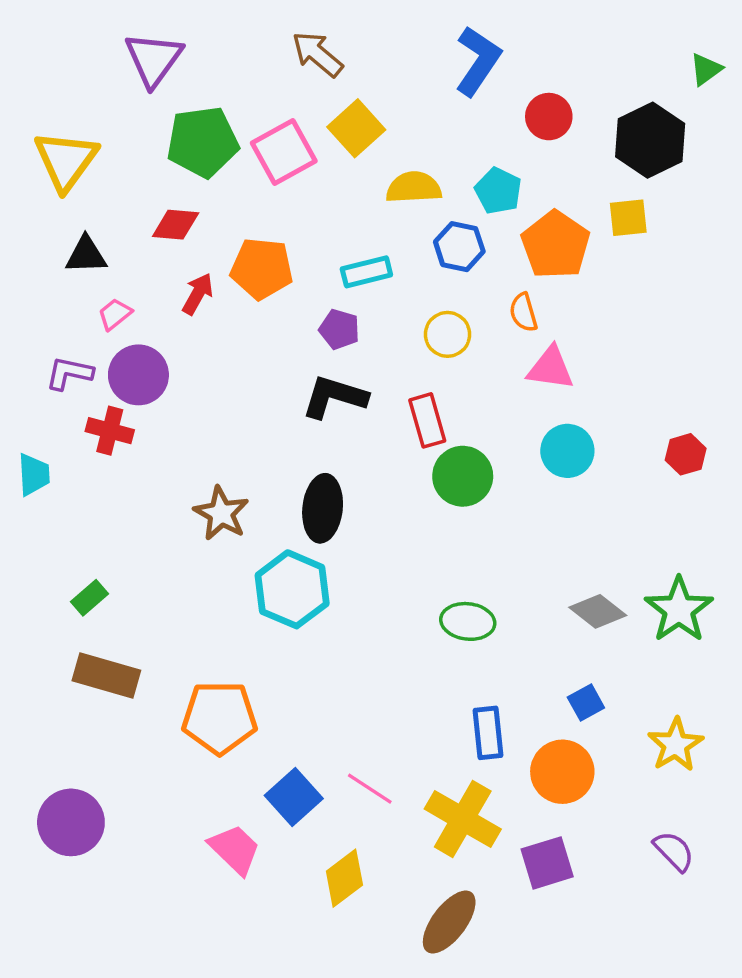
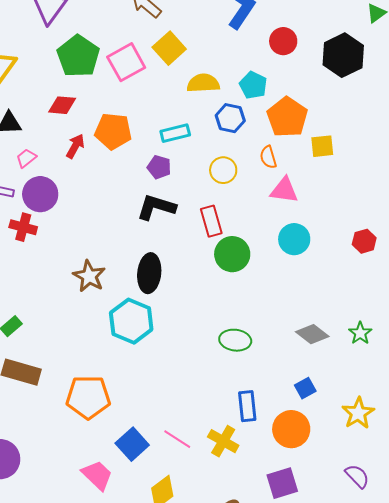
green pentagon: (203, 142) -> (78, 56), turned -30
yellow square: (628, 218) -> (322, 146), moved
green star: (679, 610) -> (360, 333), size x0.6
yellow cross: (463, 819) -> (223, 441), moved, size x0.7

